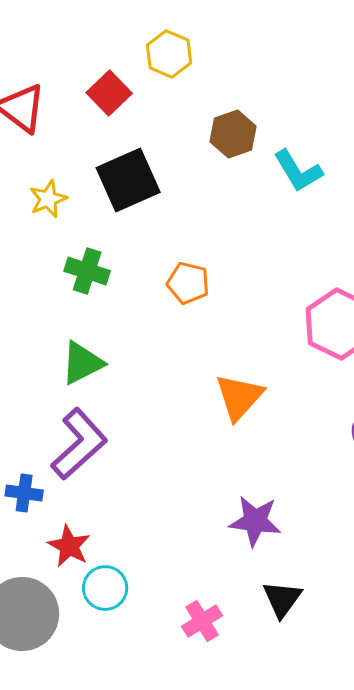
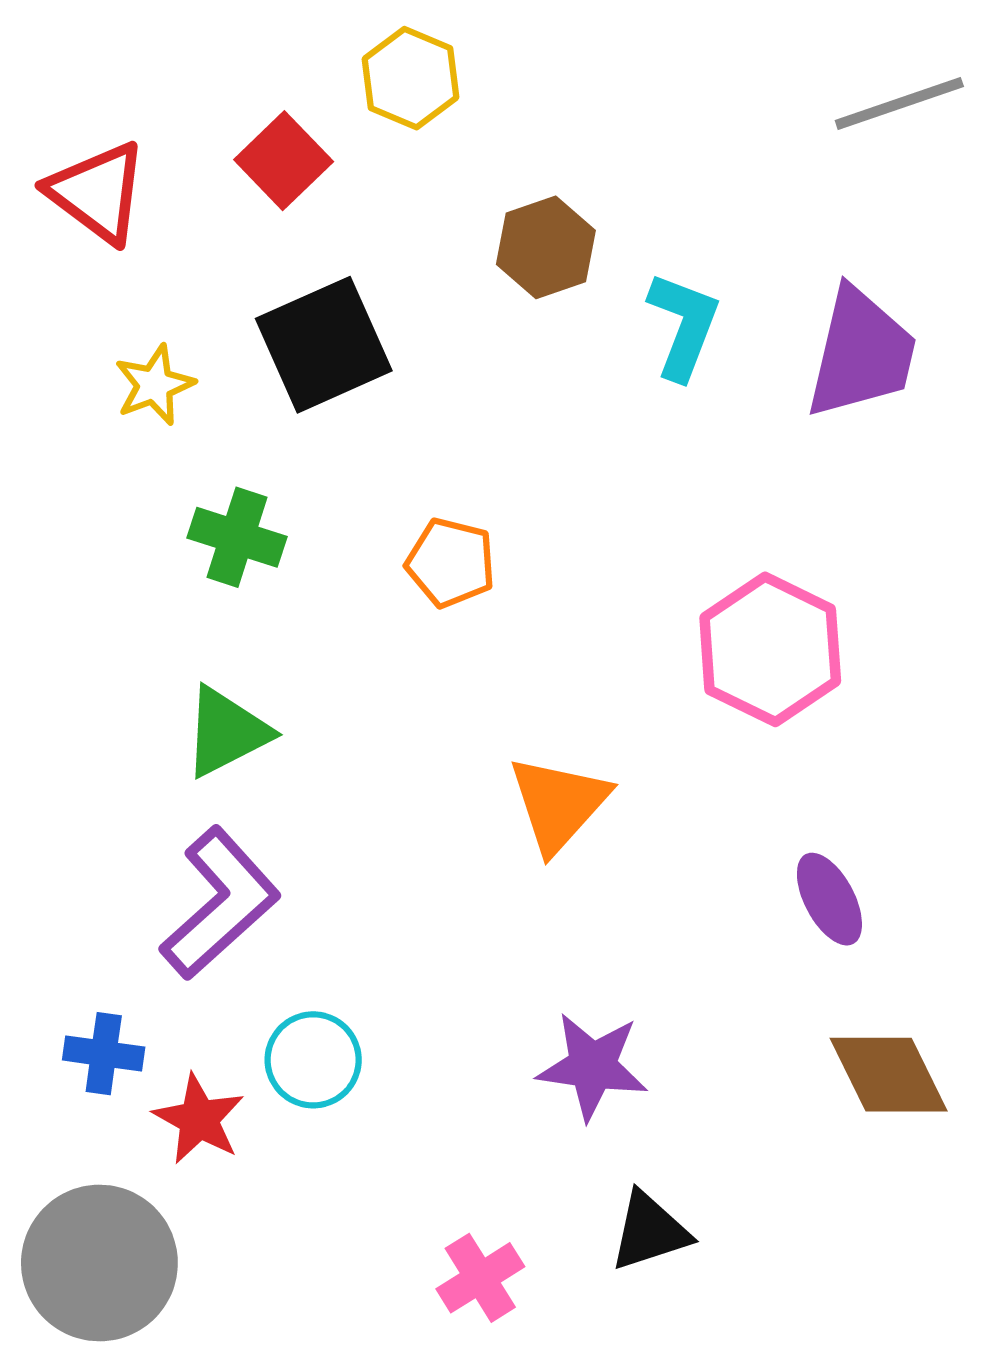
cyan L-shape: (298, 171) -> (683, 326), turned -128
blue cross: (24, 493) -> (104, 1054), moved
cyan circle: (105, 588) -> (313, 1060), moved
black triangle: (282, 599) -> (650, 1231), turned 36

